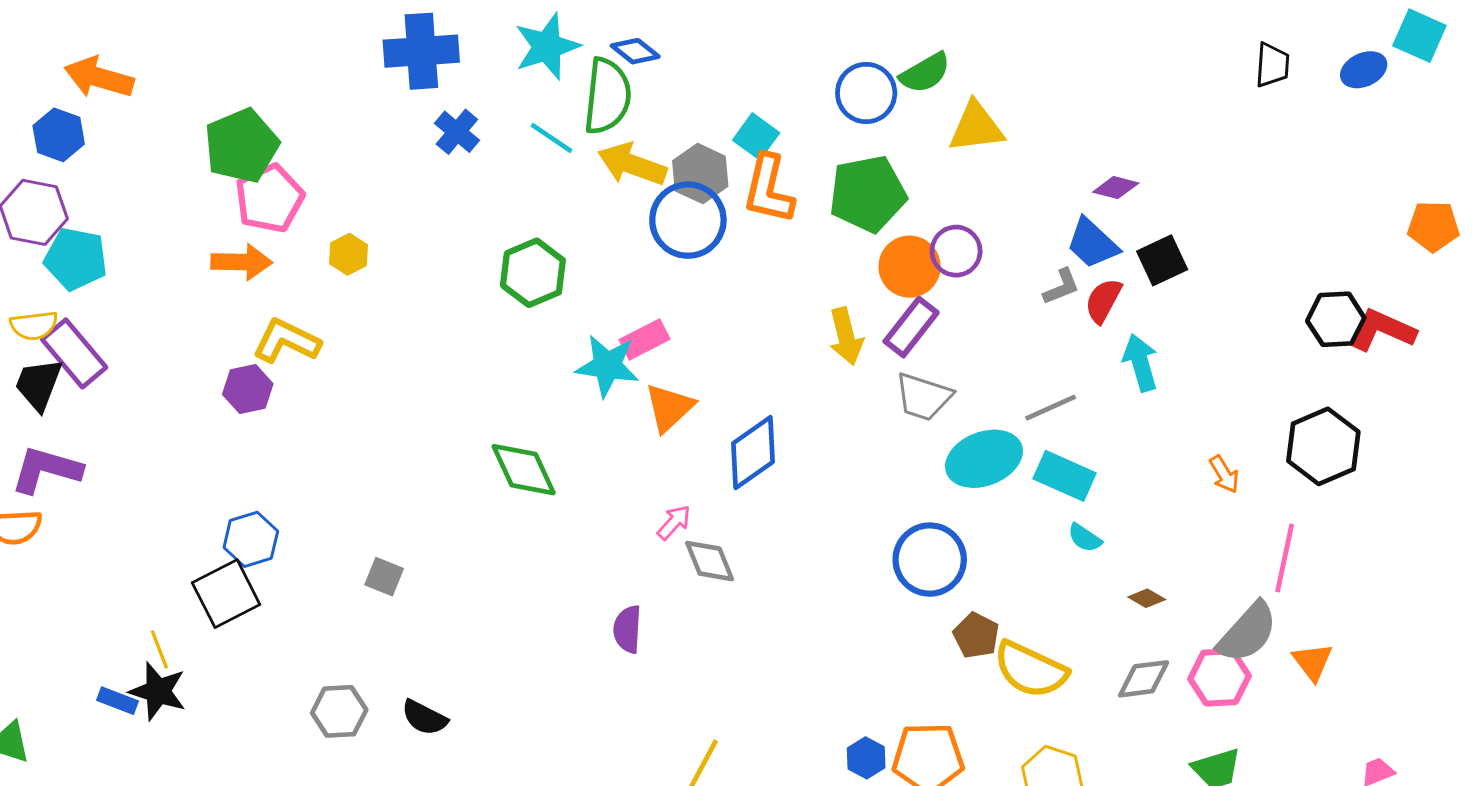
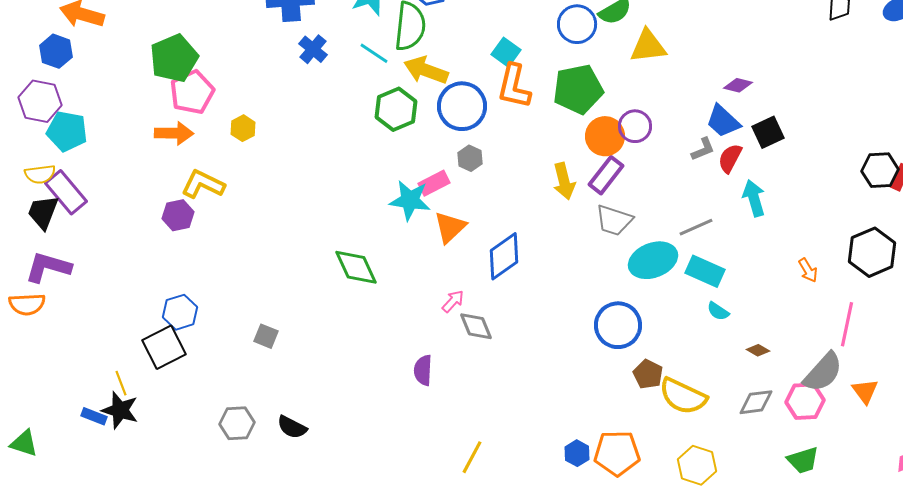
gray hexagon: (700, 174) -> (470, 158), moved, size x0.7
green hexagon: (533, 273) -> (396, 109), moved

